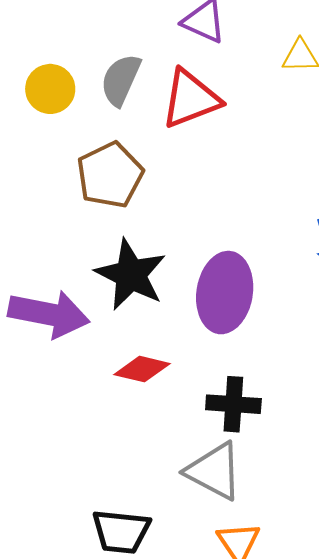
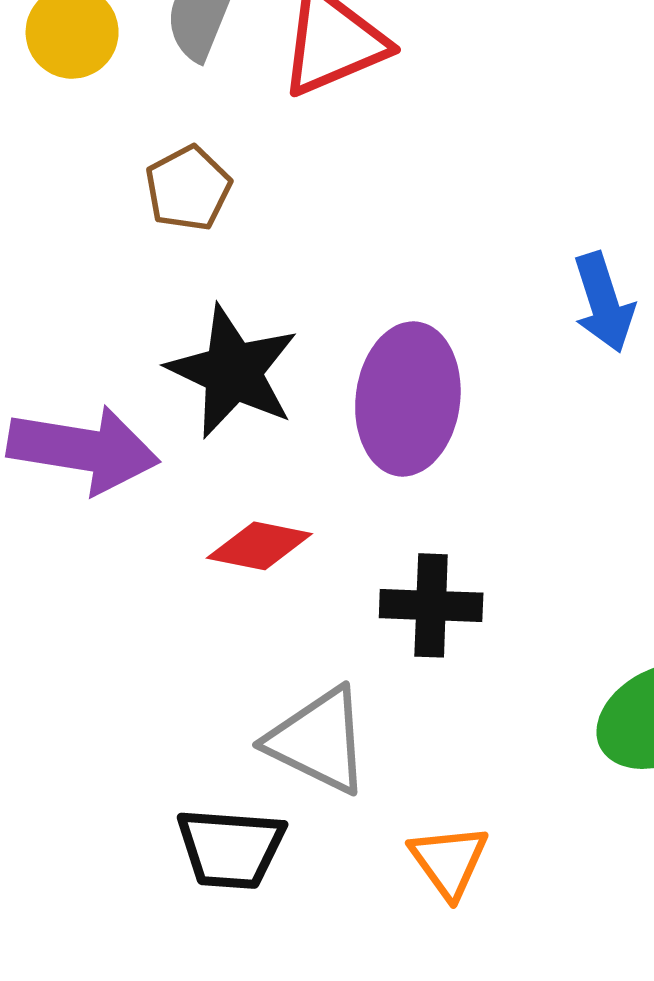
brown pentagon: (110, 175) -> (188, 188), size x0.7
gray triangle: (214, 471) -> (318, 741), moved

